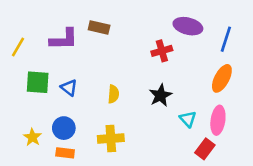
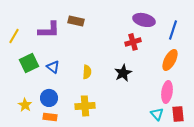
red cross: (162, 51) -> (133, 42), moved
green square: (38, 82) -> (29, 63), turned -30
cyan triangle: (188, 119) -> (157, 114), moved
red rectangle: (205, 149) -> (178, 114), moved, turned -42

